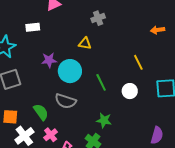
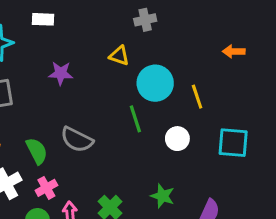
cyan circle: (70, 71) -> (155, 83), moved
green star: (104, 120) -> (163, 196), moved

